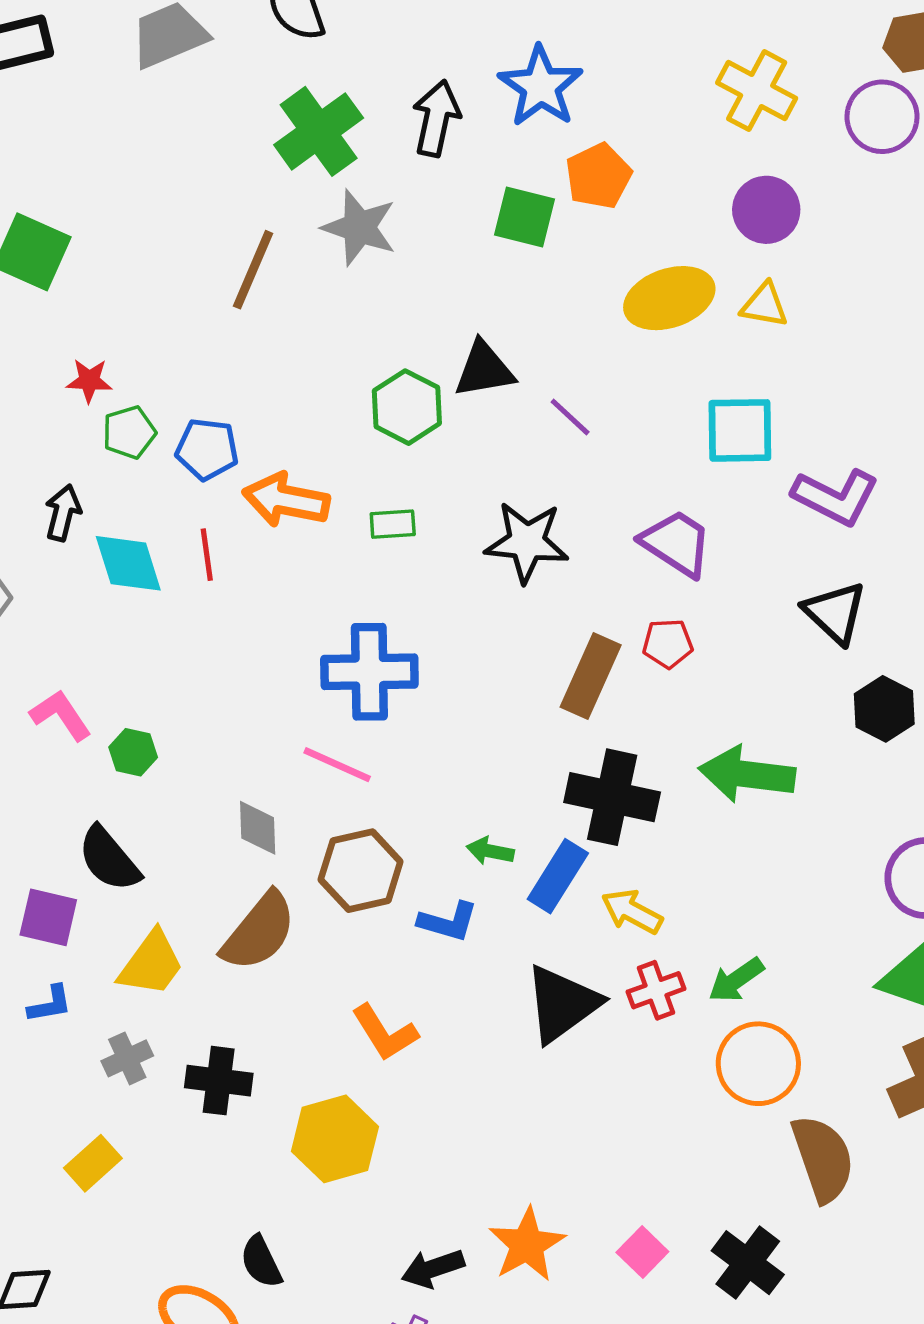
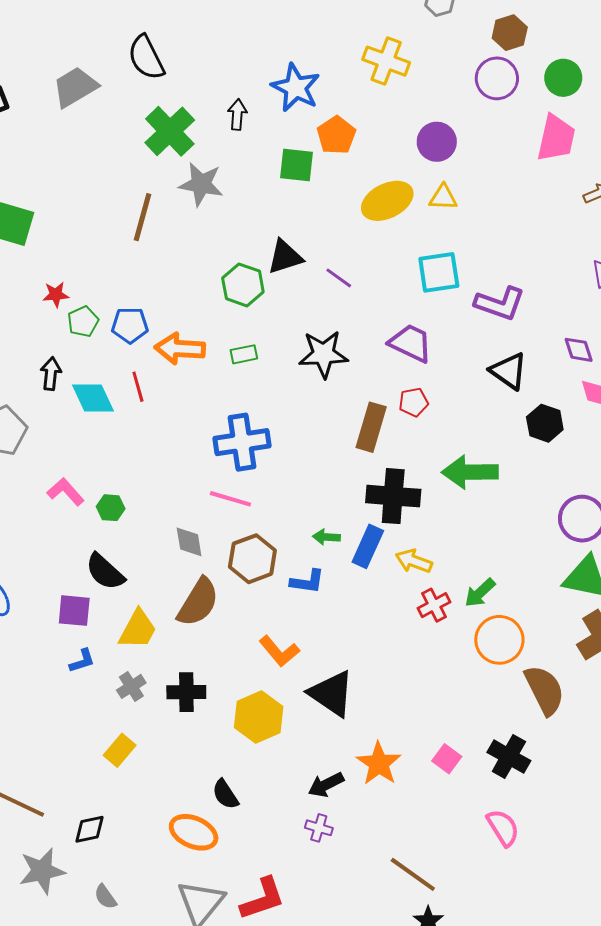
yellow cross: (757, 91) -> (386, 61), moved
black arrow: (436, 118) -> (237, 114), size x0.7
black triangle: (562, 1004) -> (331, 693), moved, turned -42

